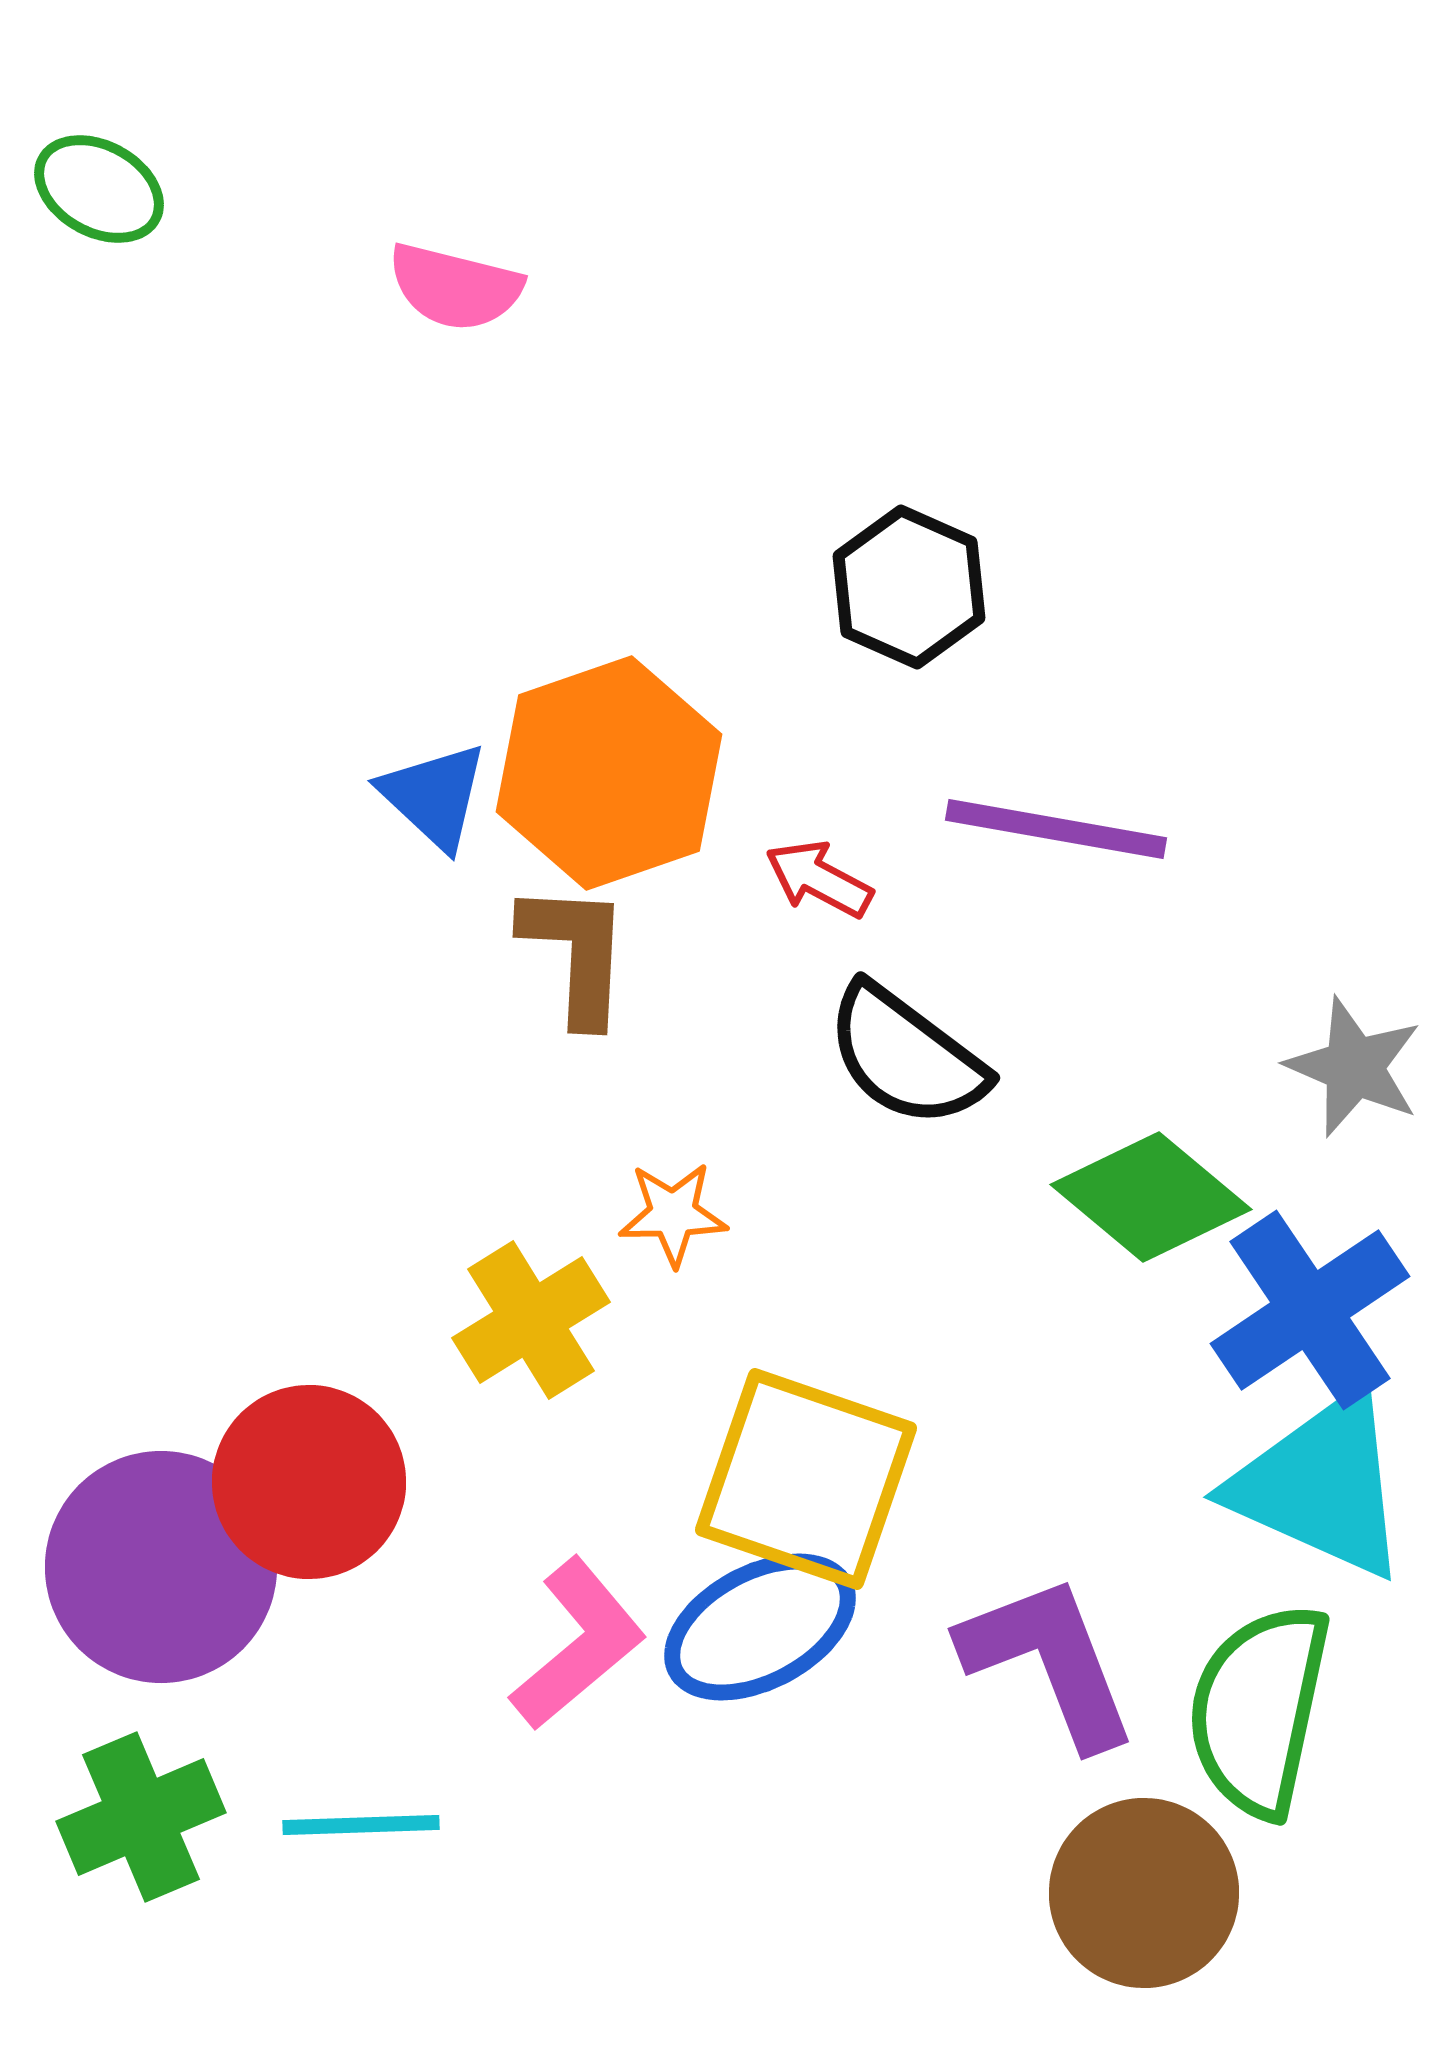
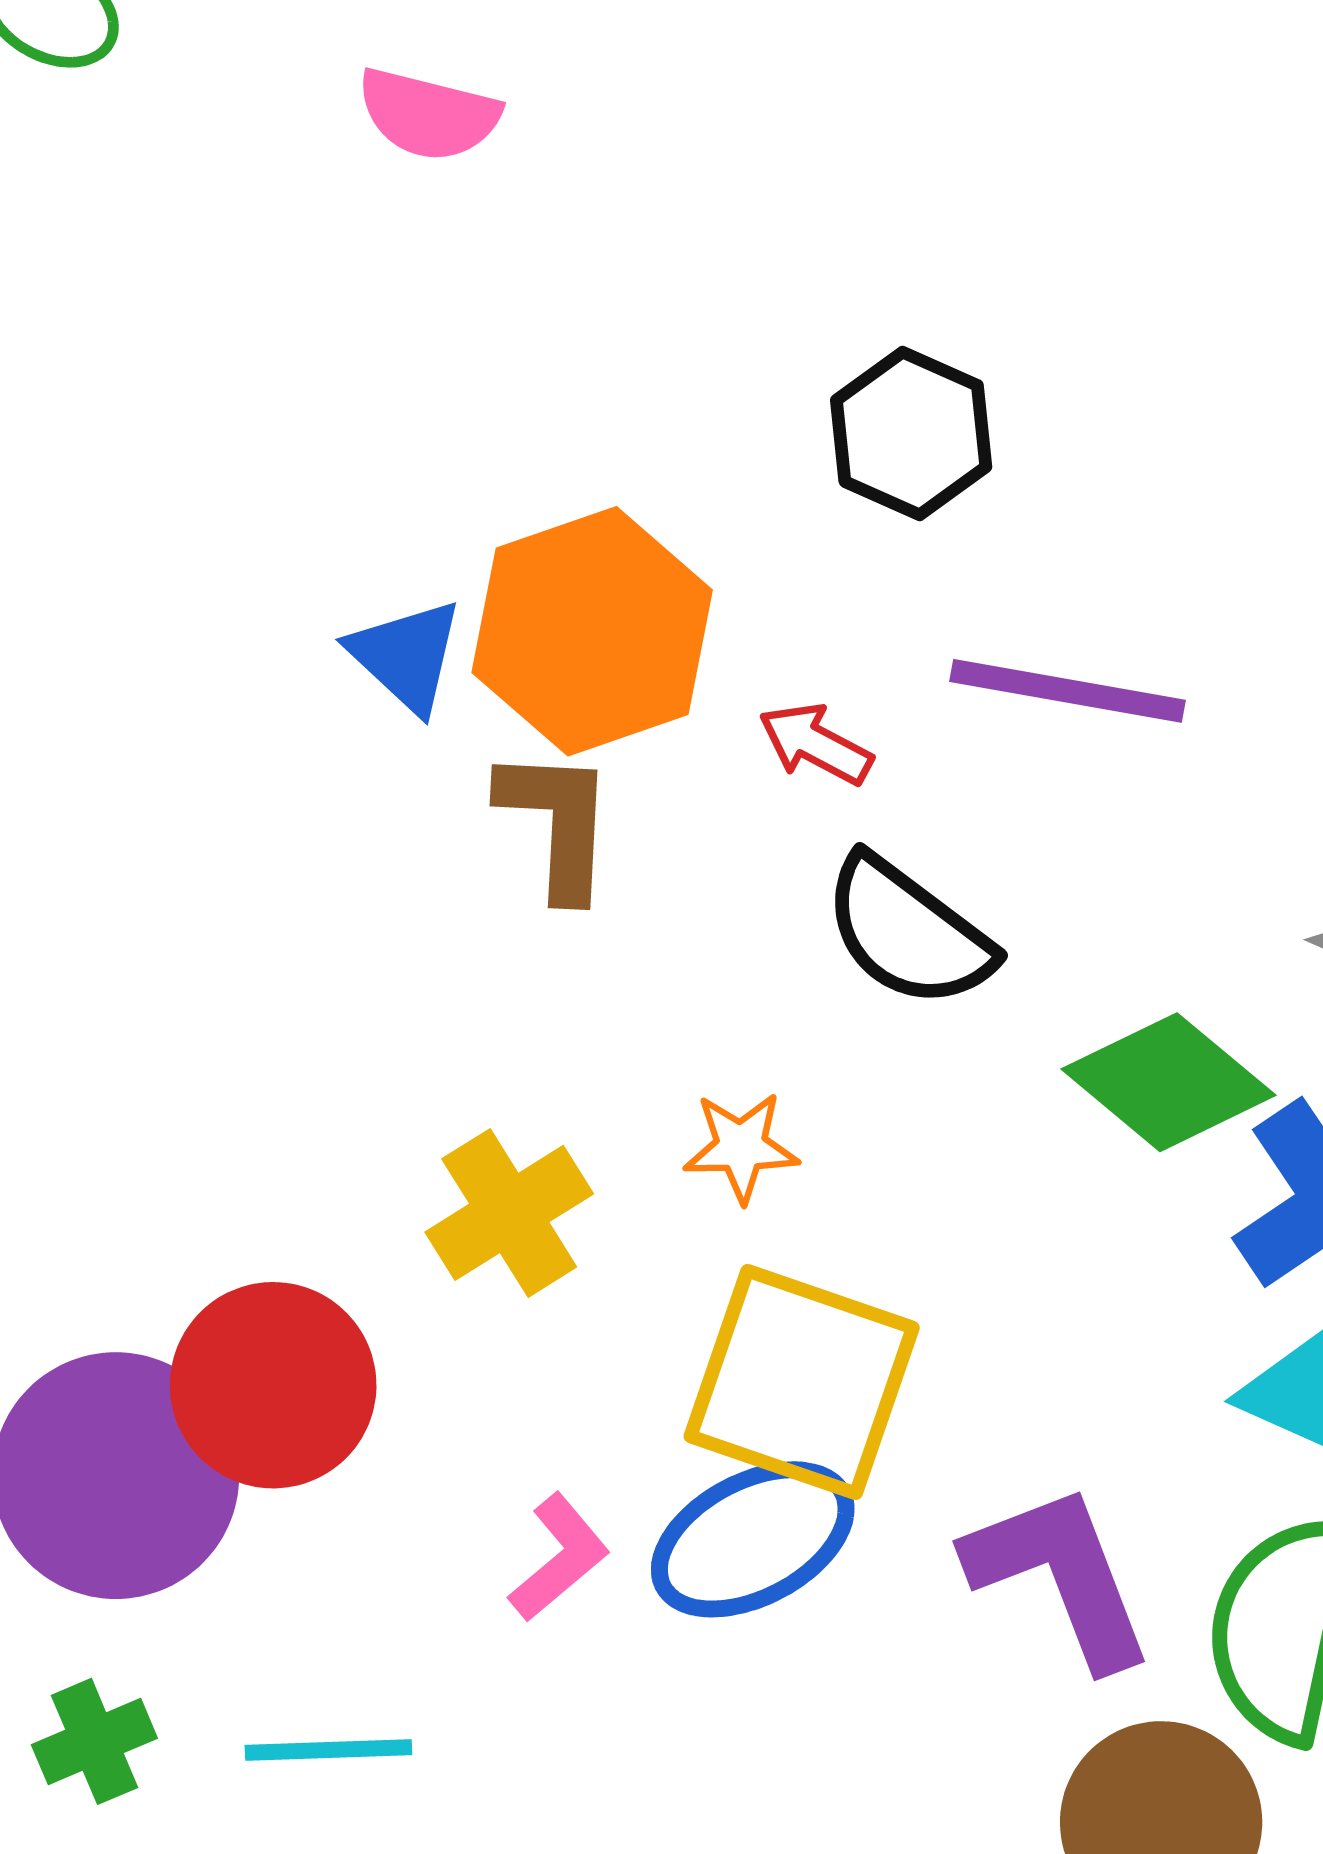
orange star: (673, 1214) -> (741, 1147), moved
pink L-shape: (578, 1644) -> (559, 1557), size x0.7
green cross: (141, 1817) -> (94, 1741), size x0.7

